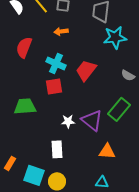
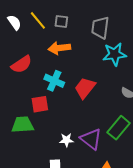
orange arrow: (61, 31) -> (59, 48), size x1.5
red semicircle: (24, 47) -> (22, 64), turned -145
red square: (54, 86) -> (40, 104), moved

